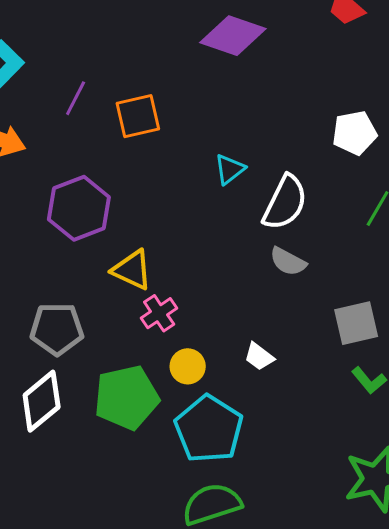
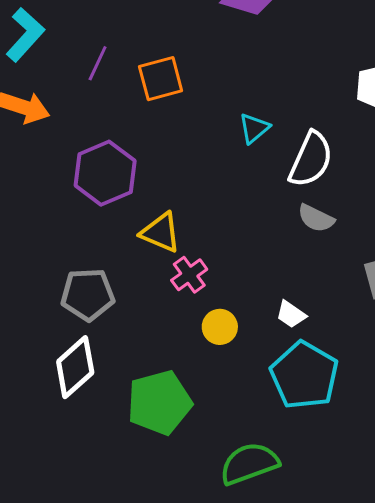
green pentagon: (127, 397) -> (159, 403), moved
cyan pentagon: (209, 429) -> (304, 375), moved

